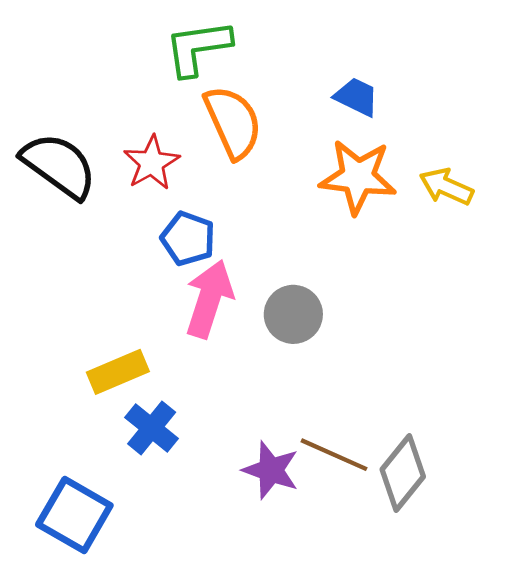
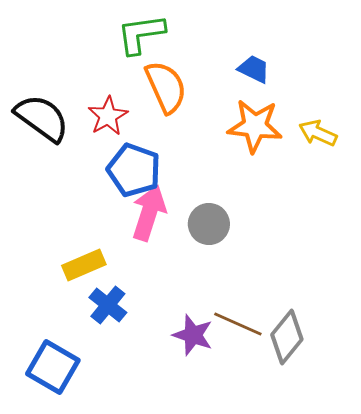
blue pentagon: (188, 239) -> (134, 170), size x1.4

